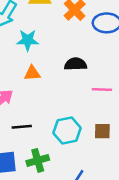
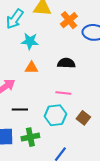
pink line: (102, 89) -> (63, 93), moved
brown square: (102, 131) -> (83, 118), turned 32

